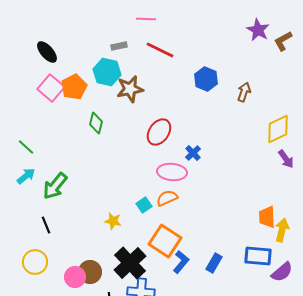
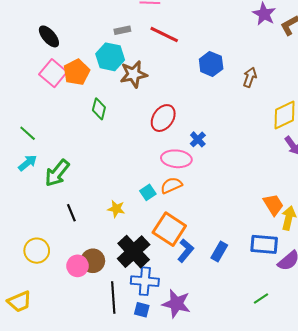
orange trapezoid: (267, 217) -> (273, 205), turned 150
black line: (46, 225) -> (71, 213), moved

